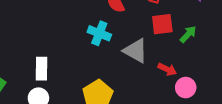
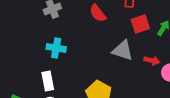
cyan cross: (99, 33) -> (56, 48), moved

